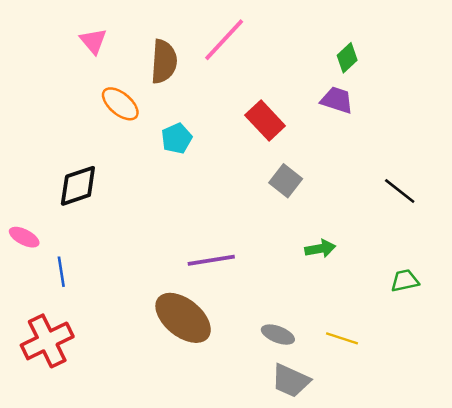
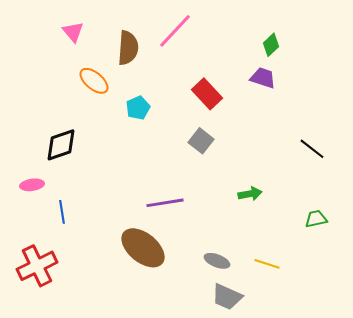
gray square: (286, 181) -> (201, 141), moved
pink ellipse: (24, 237) -> (32, 185), moved, turned -35
blue line: (61, 272) -> (62, 212), moved

